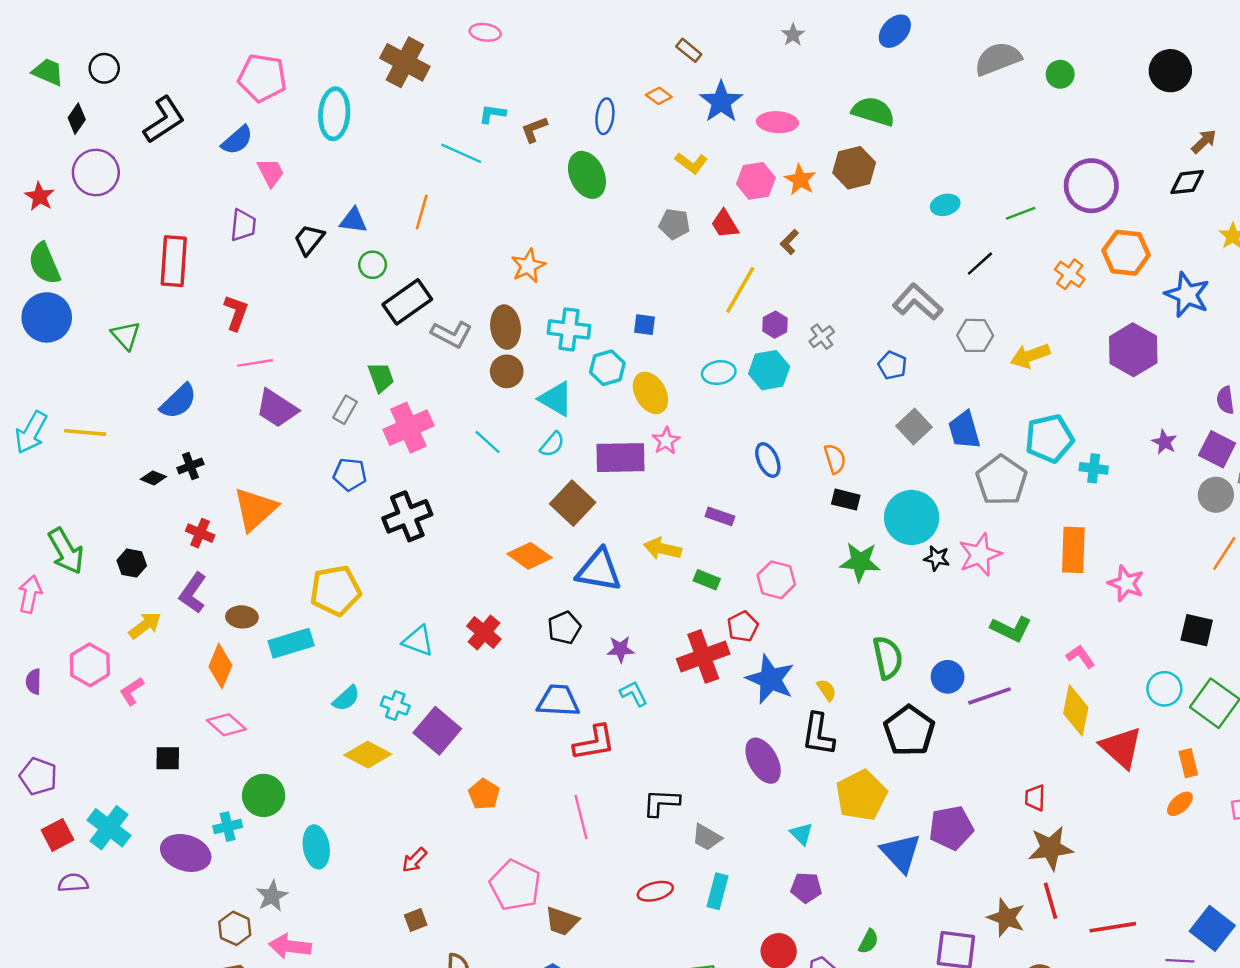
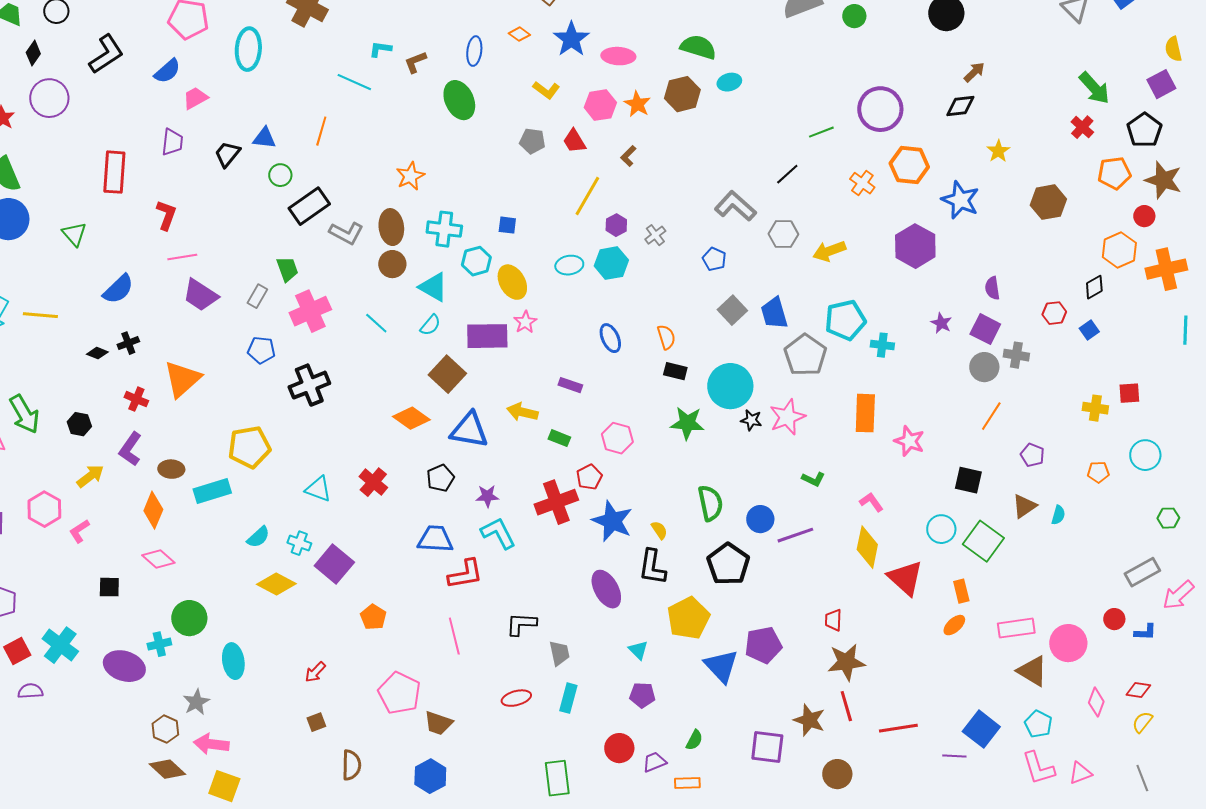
pink trapezoid: (271, 172) -> (195, 98), turned -92
cyan ellipse: (945, 205) -> (729, 82), moved
green L-shape: (1011, 629) -> (813, 479), size x0.7
cyan L-shape: (634, 694) -> (498, 533), size x1.5
gray trapezoid: (707, 837) -> (559, 653), turned -132

